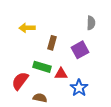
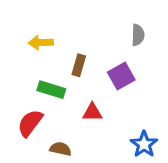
green rectangle: (42, 67) -> (51, 90), moved
blue star: (79, 88) -> (144, 144), moved

